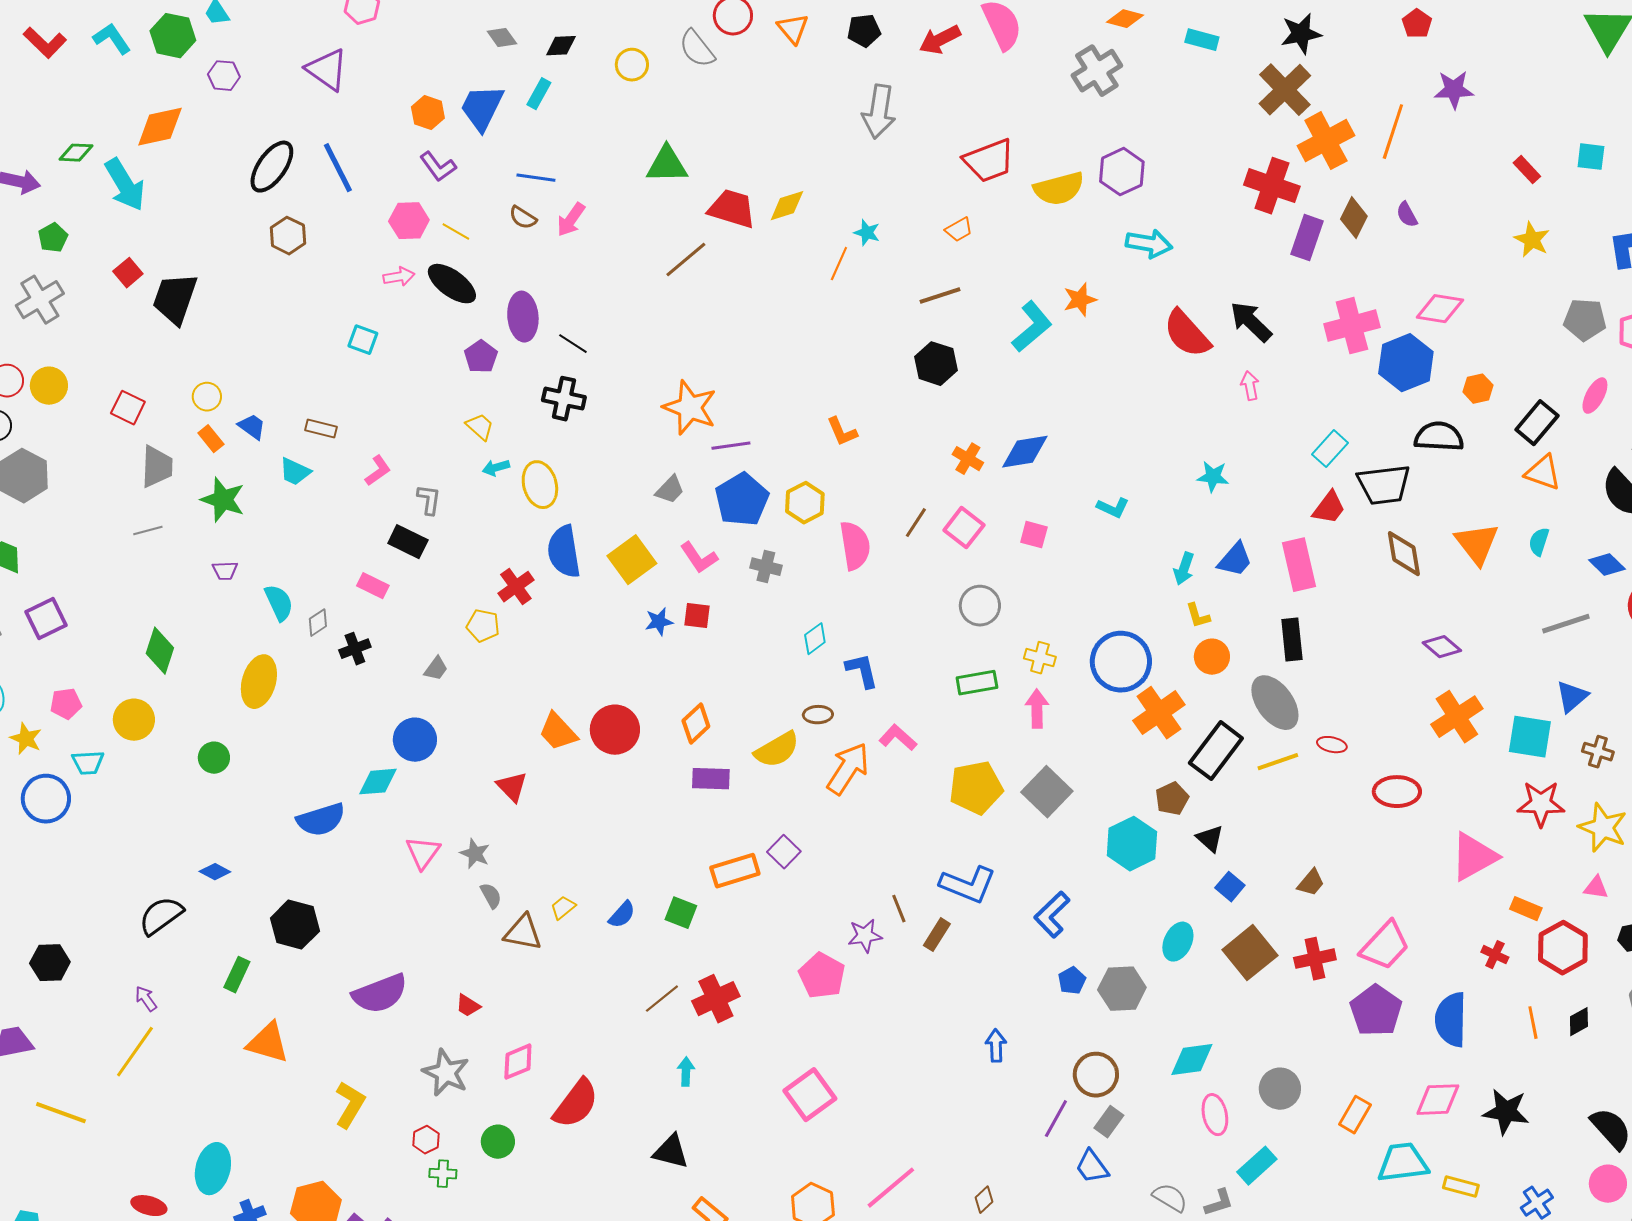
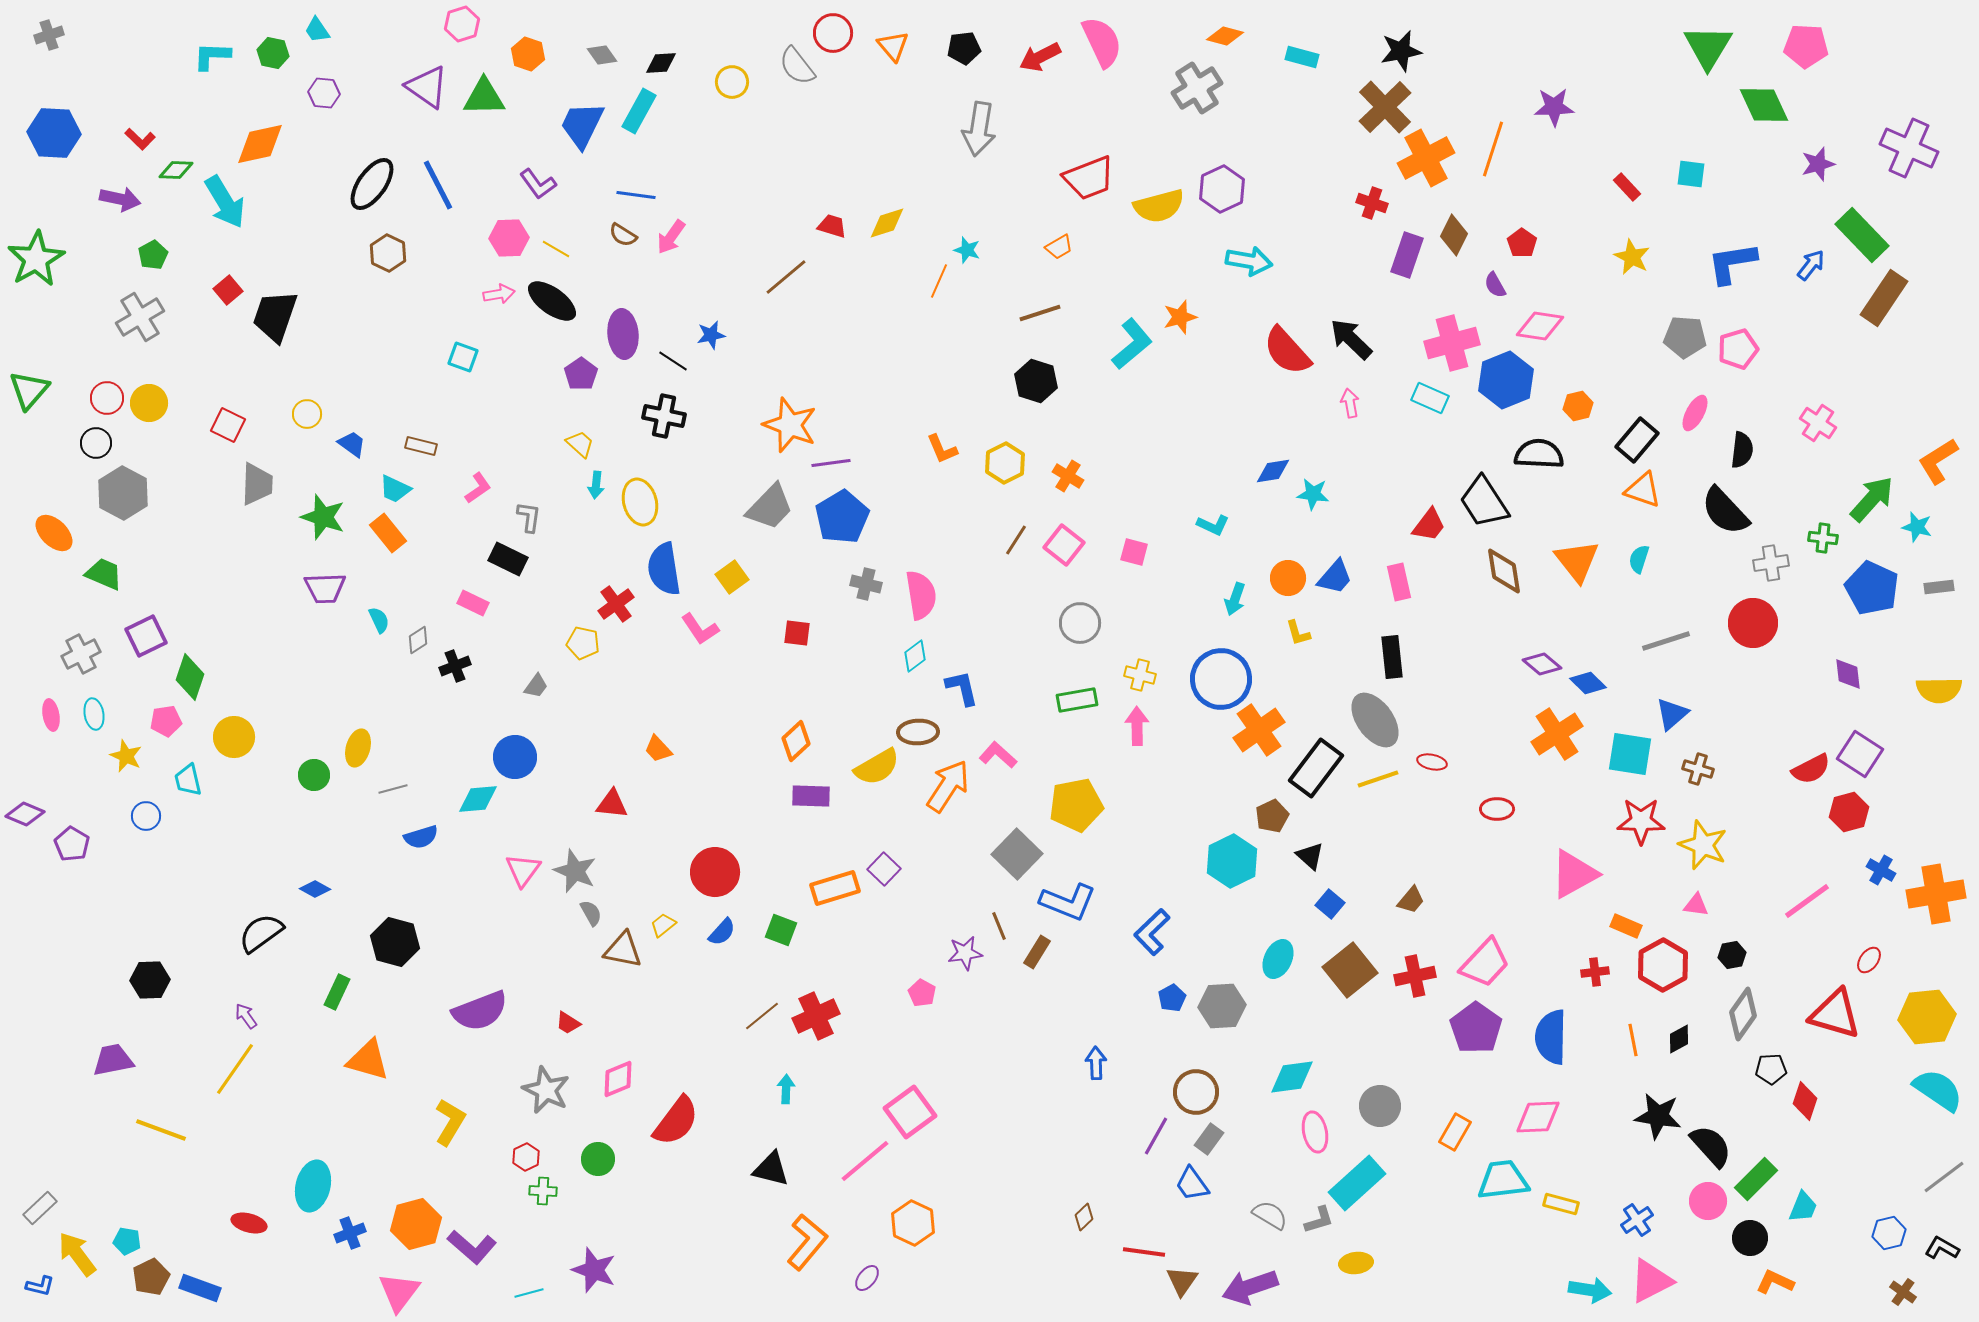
red pentagon: (1417, 24) -> (1522, 243), moved
green hexagon: (173, 36) -> (273, 53), size x0.7
cyan L-shape: (112, 39) -> (212, 56), turned -54
red L-shape: (45, 43) -> (140, 139), moved, size x0.7
cyan rectangle: (539, 94) -> (639, 111), size x1.4
orange hexagon: (428, 113) -> (528, 54), moved
green triangle: (667, 165) -> (484, 97), moved
red cross: (1272, 186) -> (1372, 203), size x0.6
red trapezoid: (732, 209) -> (832, 226), size x0.6
purple semicircle: (1407, 215) -> (1495, 285), moved
orange rectangle: (211, 439) -> (388, 533), moved, size x1.4
cyan rectangle: (1330, 449) -> (1430, 398), moved, turned 72
blue diamond: (1025, 452) -> (1273, 471), moved, size x0.7
cyan arrow: (496, 468) -> (596, 485), turned -68
black trapezoid: (1384, 485) -> (1484, 502), turned 64
gray trapezoid: (670, 490) -> (770, 507), size x1.6
yellow hexagon: (805, 503) -> (1005, 463), moved
gray line: (148, 531) -> (393, 789), moved
pink semicircle: (855, 546) -> (921, 595), moved
pink L-shape: (699, 558) -> (700, 629), moved
yellow square: (632, 560) -> (732, 577), size x0.7
pink rectangle: (1299, 565) -> (1399, 582), size x0.7
blue diamond: (1607, 565) -> (1588, 683), moved
cyan arrow: (1184, 569) -> (1235, 599), moved
purple trapezoid: (225, 571) -> (325, 588), size x1.6
cyan semicircle: (279, 603) -> (379, 620), size x0.7
blue star: (659, 622) -> (711, 335), moved
green diamond: (160, 651) -> (190, 677), moved
orange circle: (1212, 657) -> (1288, 578), moved
yellow ellipse: (259, 682) -> (358, 748), moved, size x0.7
brown ellipse: (818, 715) -> (918, 732), size x1.4
red circle: (615, 730) -> (715, 872), moved
orange trapezoid: (558, 732) -> (658, 749), size x0.7
cyan trapezoid: (88, 763) -> (188, 780), turned 80
red triangle: (512, 787) -> (612, 804), turned -40
gray square: (1047, 792) -> (1017, 854), moved
red ellipse: (1397, 792) -> (1497, 809), size x0.7
blue circle: (46, 799) -> (146, 816), size x0.6
blue semicircle: (321, 820) -> (421, 837), size x0.7
gray star: (475, 854) -> (575, 871), size x1.4
red cross: (1495, 955) -> (1595, 972), turned -32
pink pentagon: (822, 976) -> (922, 993), size x0.6
black star: (1506, 1112) -> (1658, 1116), moved
cyan rectangle: (1257, 1166) -> (1357, 1183), size x1.4
pink line: (891, 1188) -> (865, 1161), moved

